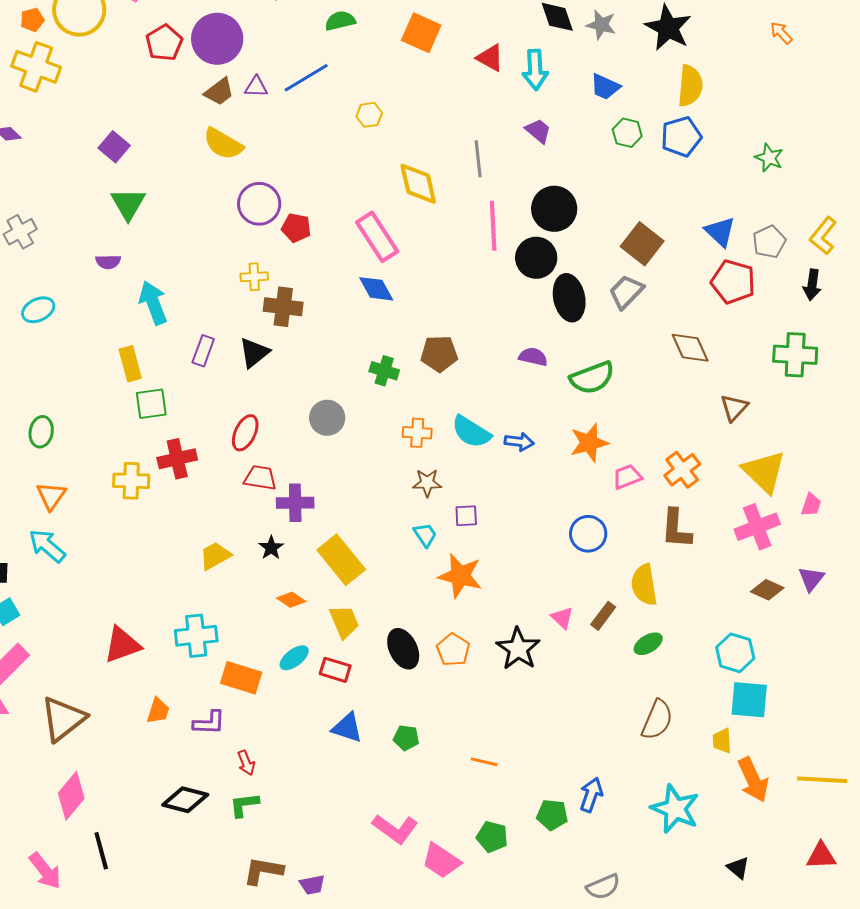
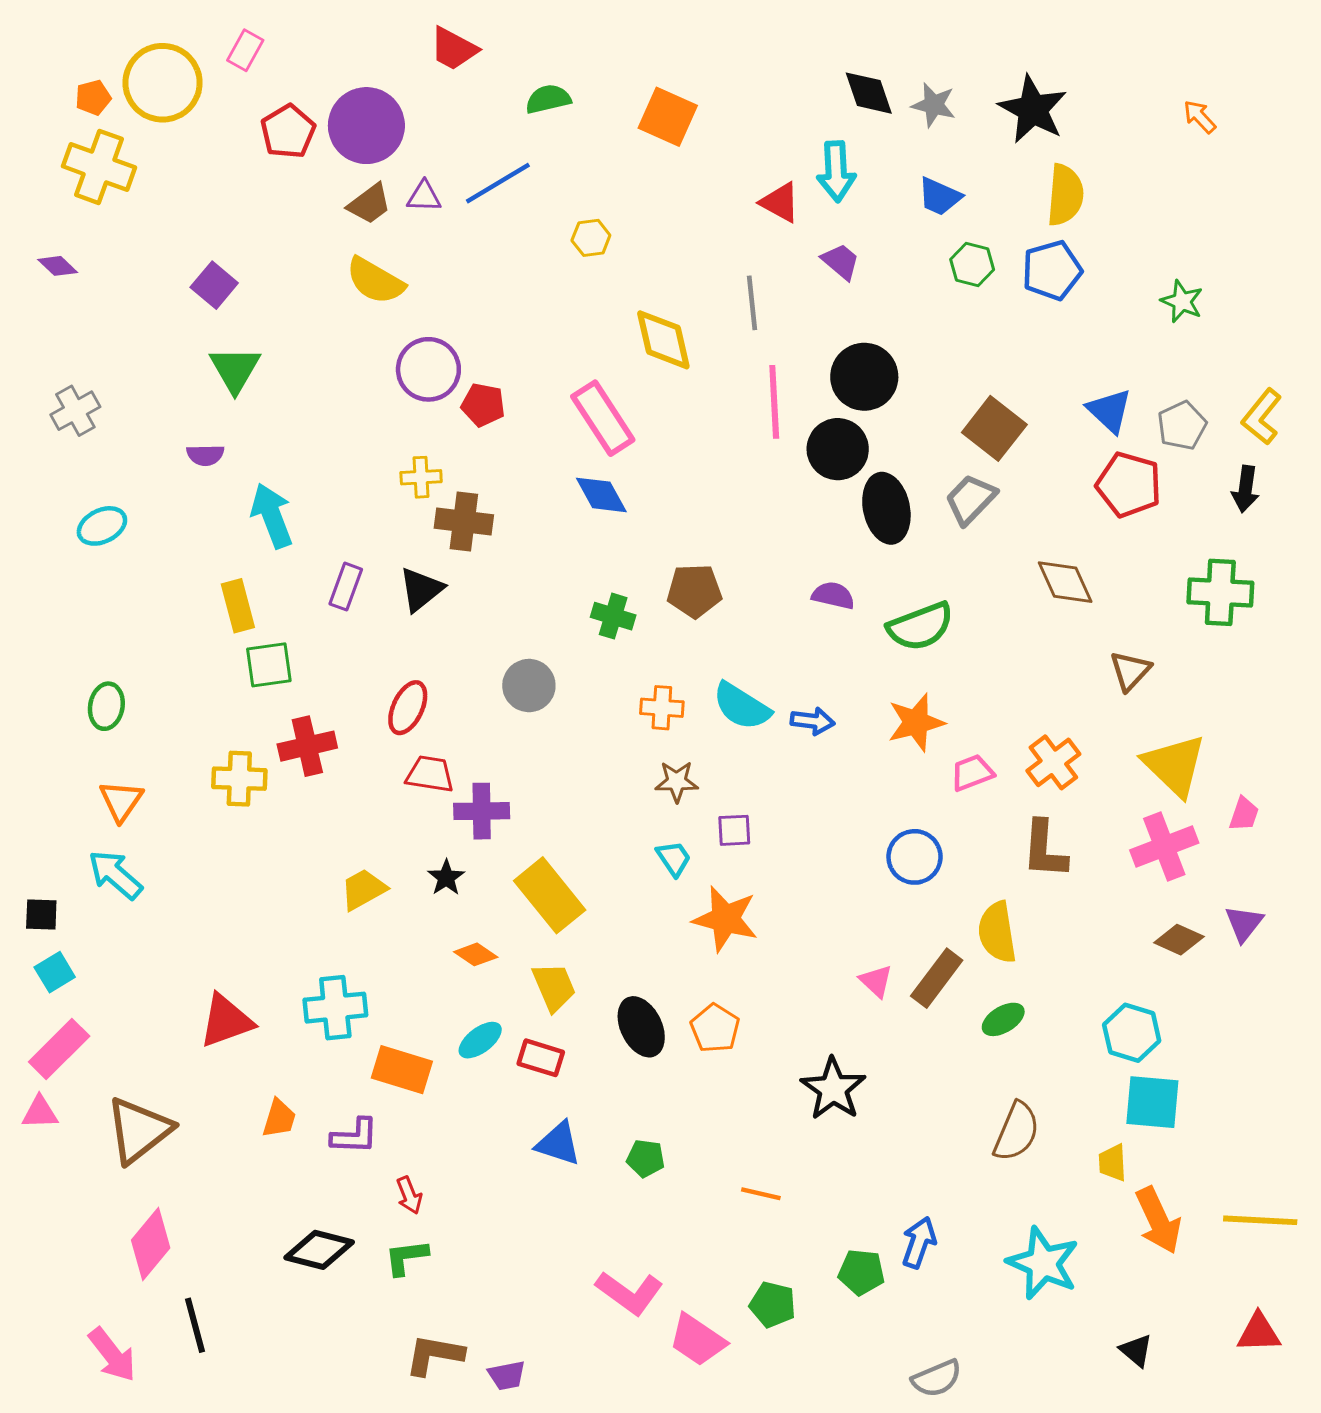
red triangle: (490, 58) -> (780, 202), moved
brown rectangle: (603, 616) -> (937, 978), size x1.4
black star: (518, 649) -> (833, 1089), moved

